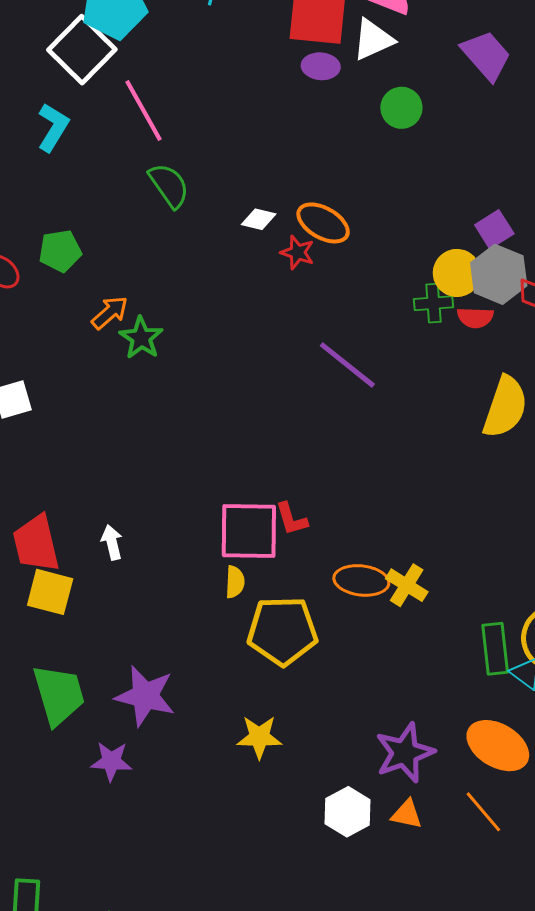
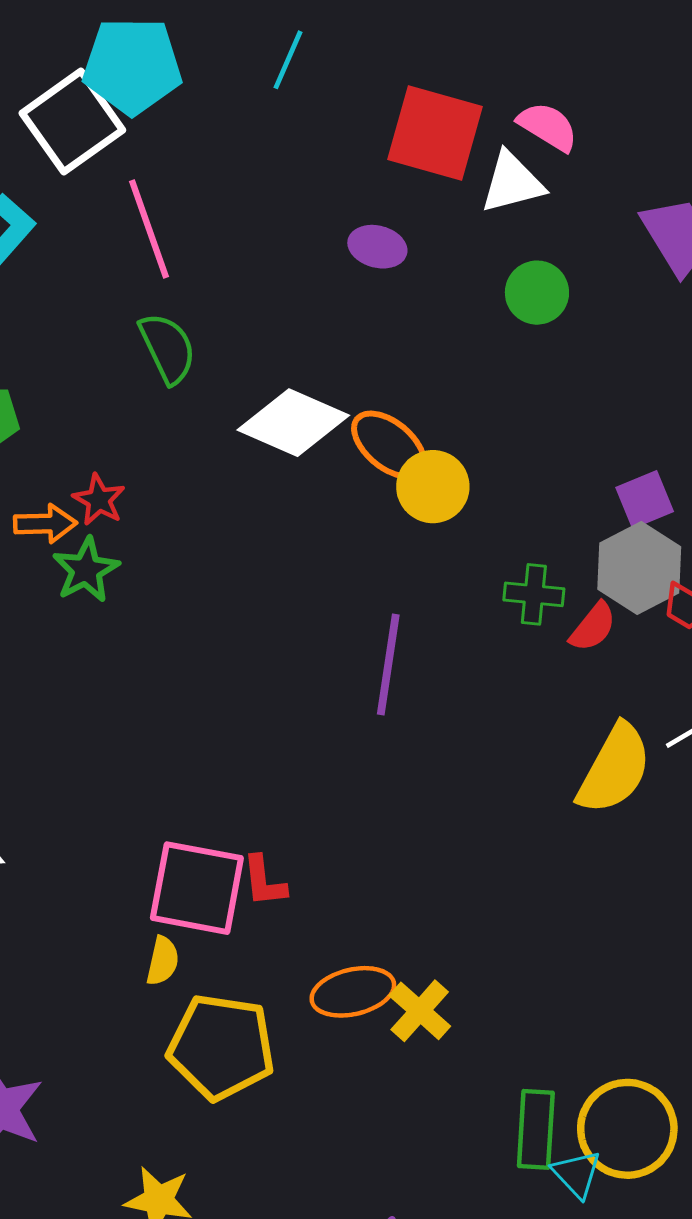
purple ellipse: (321, 66) -> (377, 247), moved
white diamond: (259, 219) -> (293, 423), size x2.0
red star: (297, 252) -> (99, 500), moved
yellow circle: (457, 273) -> (433, 487), moved
orange arrow: (110, 313) -> (45, 524), turned 30
red semicircle: (475, 318) -> (593, 627), turned -63
purple line: (347, 365) -> (388, 664), turned 50
orange ellipse: (361, 580) -> (353, 992), turned -30

